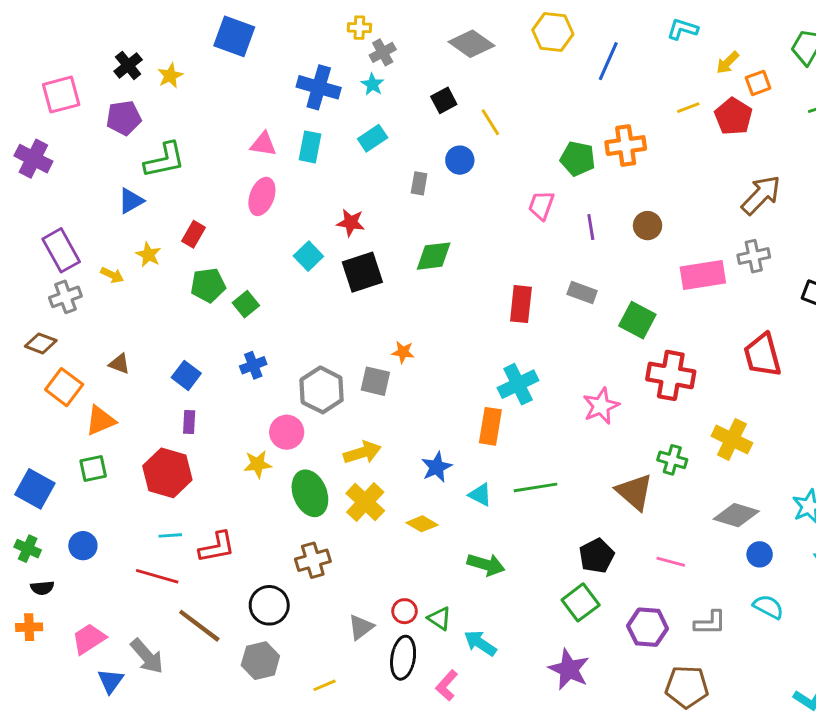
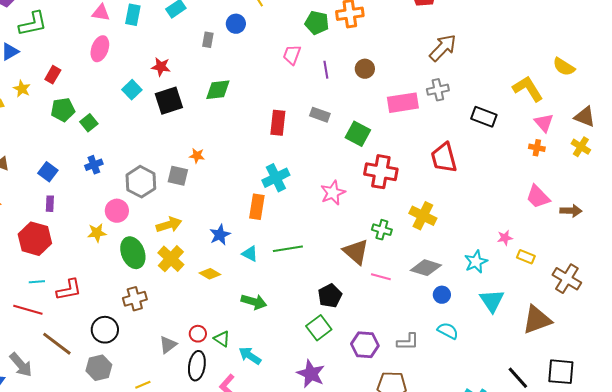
pink line: (671, 562) -> (381, 277), moved

